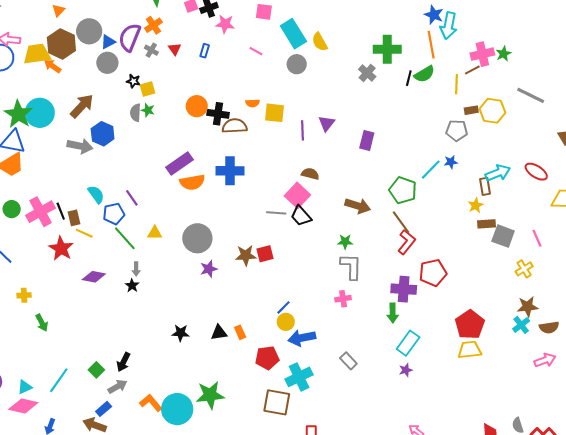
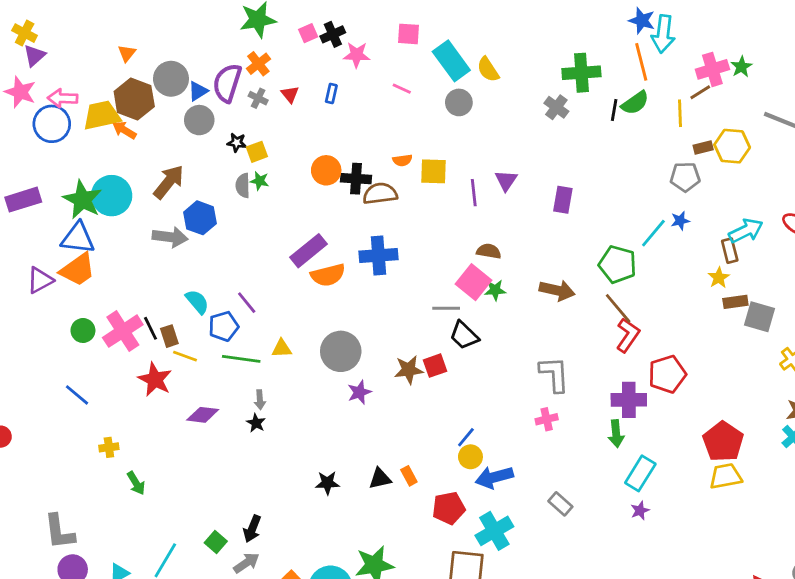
black trapezoid: (301, 216) -> (464, 335), moved
green line: (125, 238) -> (241, 359), turned -36
green star: (345, 242) -> (495, 290), moved

